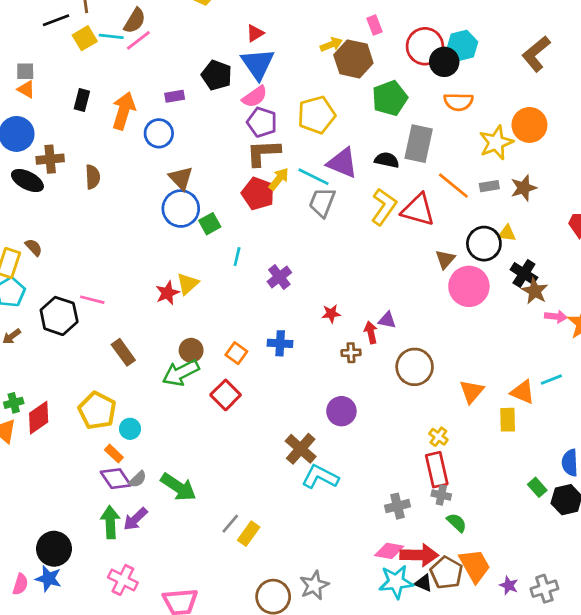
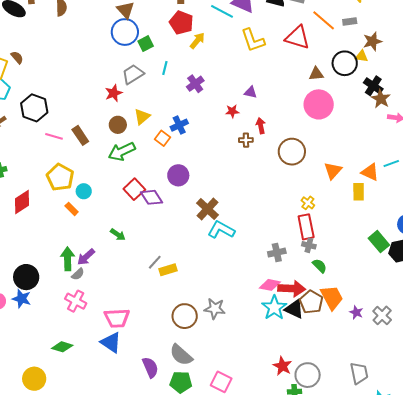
yellow arrow: (279, 179) -> (197, 41), moved
brown star: (524, 188) -> (372, 41), moved
gray trapezoid: (322, 202) -> (133, 74), moved, turned 35
yellow L-shape: (384, 207) -> (253, 40), moved, turned 124
brown triangle: (445, 259) -> (316, 74), turned 42
yellow triangle: (188, 284) -> (142, 117), moved
pink circle: (469, 286) -> (319, 104), moved
pink line: (92, 300) -> (54, 136), moved
purple triangle: (387, 320) -> (251, 92), moved
blue cross: (280, 343) -> (179, 125), moved, turned -30
brown circle: (191, 350) -> (118, 125), moved
red square: (226, 395) -> (134, 189), moved
purple circle: (341, 411) -> (178, 175), moved
red diamond: (39, 418) -> (22, 202), moved
purple diamond: (116, 479) -> (151, 197), moved
gray semicircle: (138, 479) -> (78, 274), moved
green arrow: (178, 487) -> (118, 235), size x0.6
green rectangle: (537, 487) -> (379, 242), size x1.5
yellow rectangle: (249, 534) -> (168, 270), turned 36
cyan star: (396, 582) -> (274, 308), turned -30
black triangle: (423, 583) -> (294, 309), size x1.5
gray star: (314, 585) -> (215, 309), turned 30
gray cross: (544, 589) -> (382, 315), turned -30

